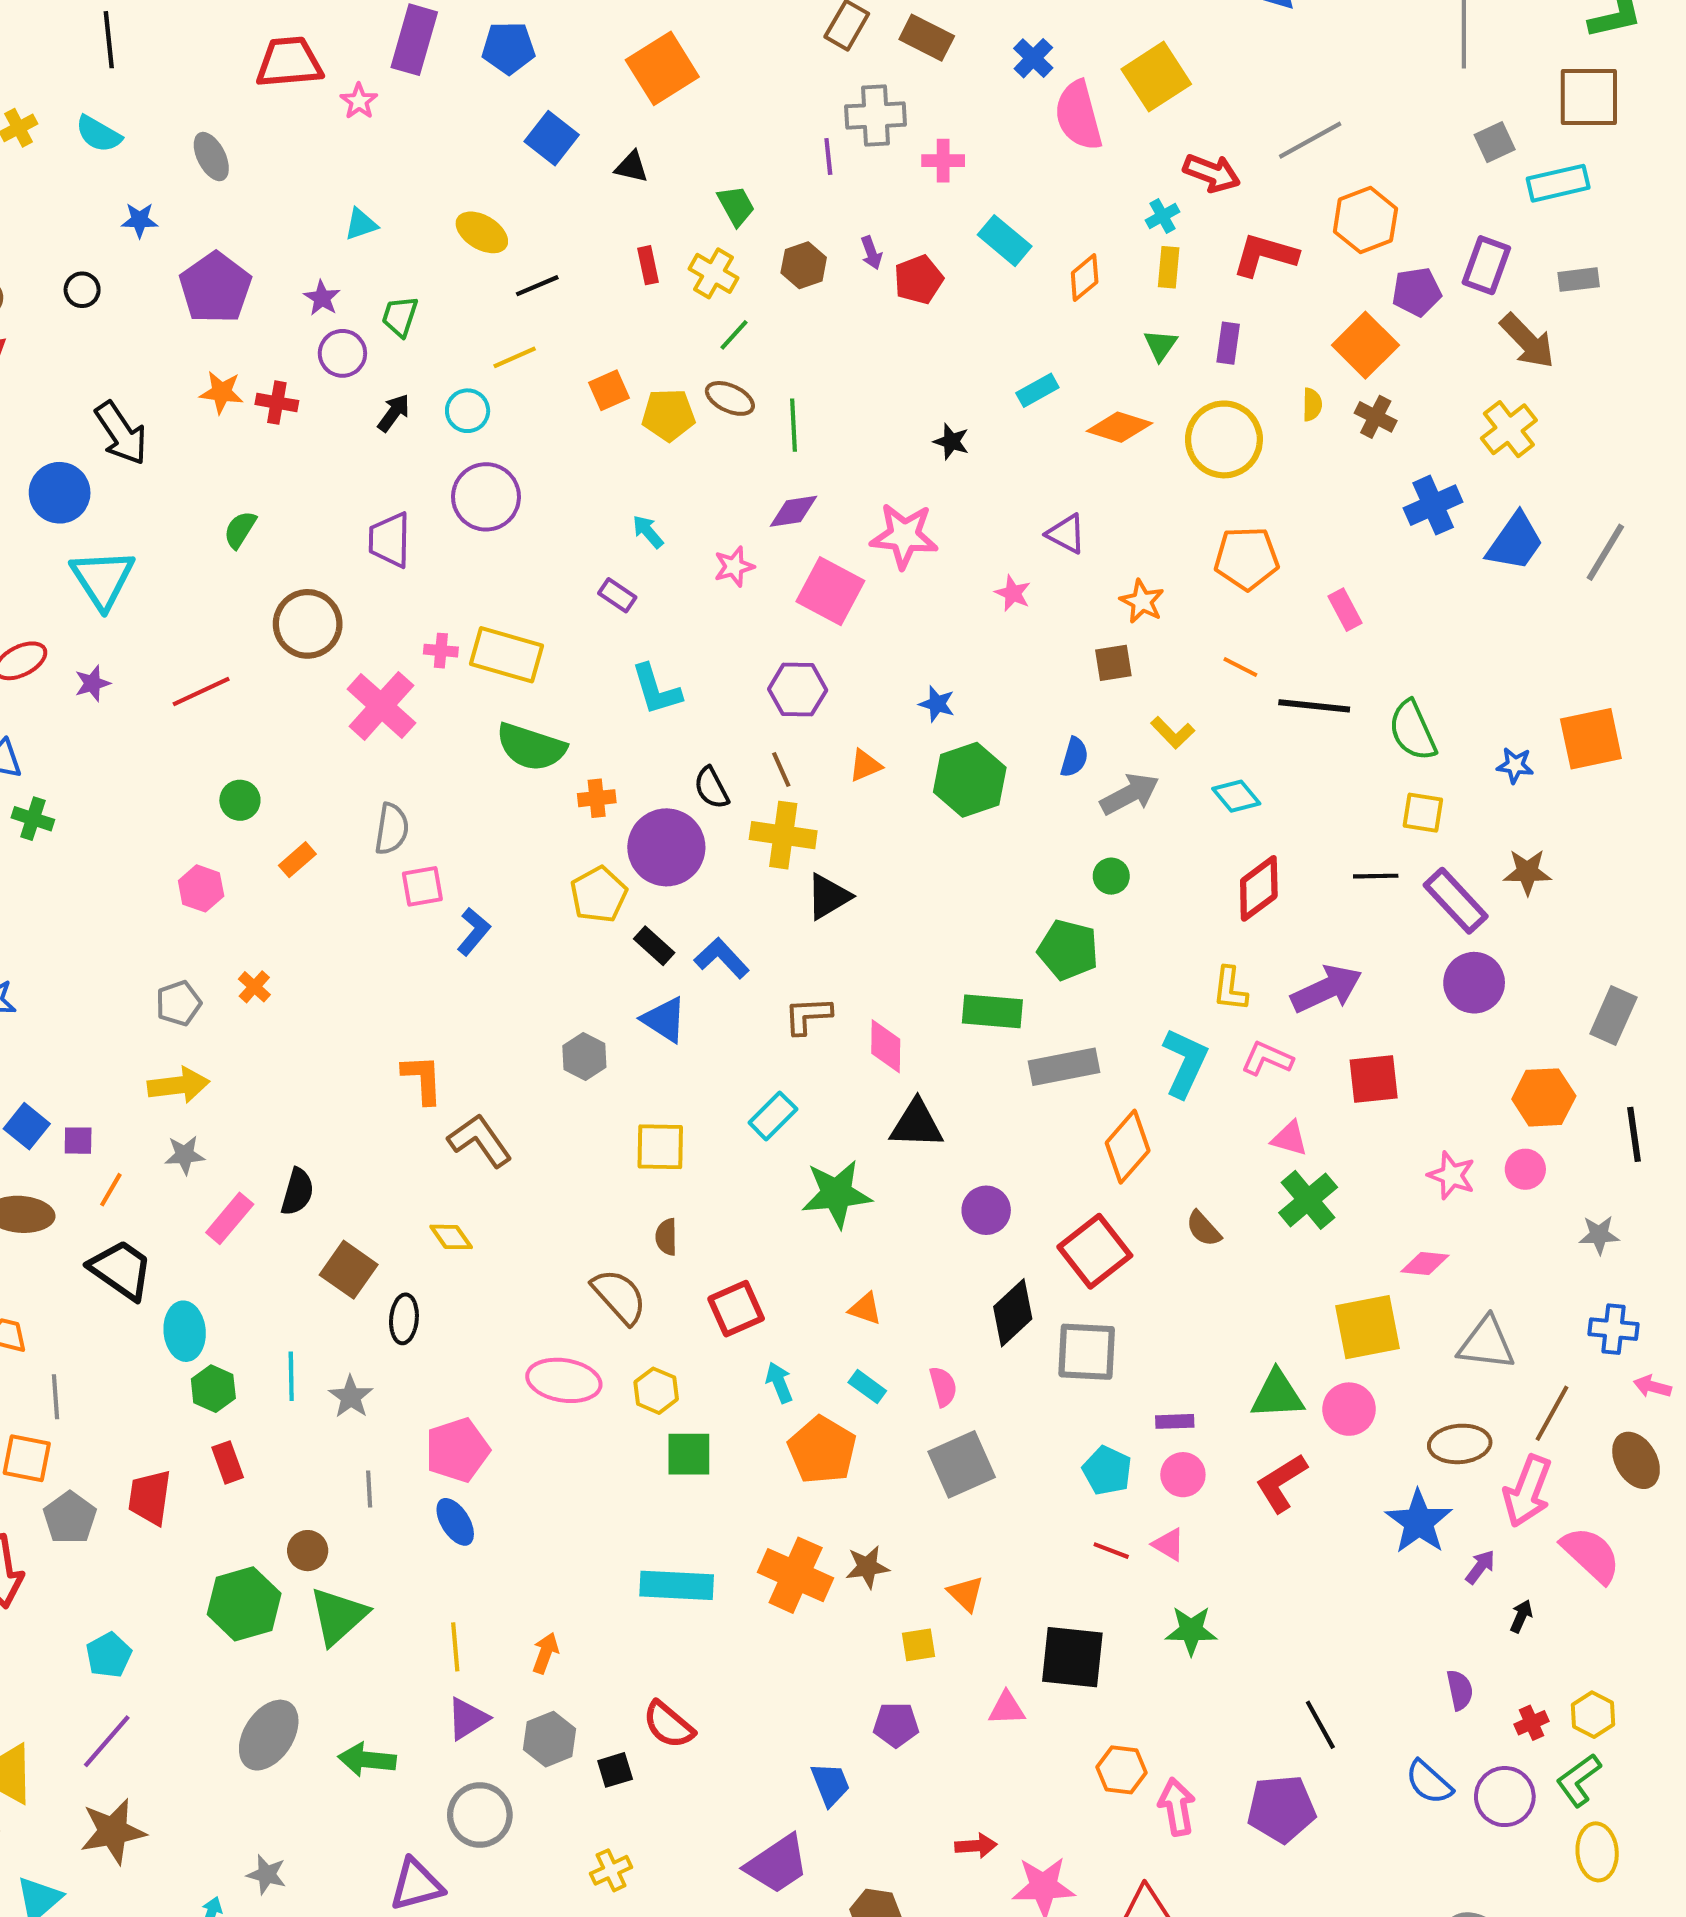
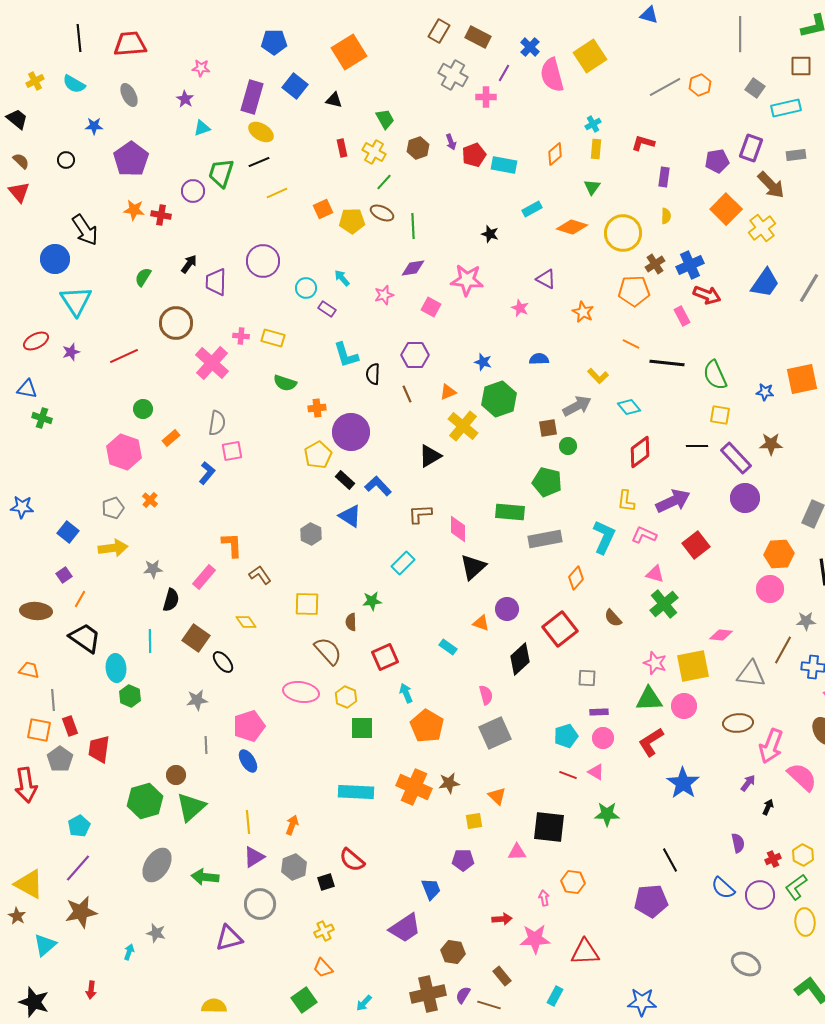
purple rectangle: (414, 40) -> (252, 97), moved
red trapezoid: (289, 62) -> (130, 44), moved
brown square: (1589, 97) -> (801, 66), size x0.7
pink star: (359, 101) -> (201, 68), turned -30
gray cross: (875, 116) -> (453, 75), turned 32
gray square: (1495, 142) -> (755, 88), turned -30
purple line: (828, 157) -> (504, 73), moved, turned 36
red arrow: (1212, 173) -> (707, 295), moved
orange hexagon: (1365, 220) -> (700, 85), moved, size x0.7
cyan rectangle: (1005, 241) -> (504, 165), moved, turned -30
red L-shape: (1265, 255) -> (643, 143), size x0.7
black line: (537, 286) -> (259, 162), moved
purple star: (322, 298) -> (185, 99), moved
green trapezoid: (400, 316) -> (221, 173), size x1.4
purple rectangle: (1228, 343) -> (664, 177), moved
orange square: (1365, 345) -> (726, 209), moved
cyan circle: (468, 411) -> (306, 288), moved
black arrow: (394, 413) -> (189, 264), moved
brown cross: (1376, 417) -> (655, 264), moved, turned 30
blue cross: (1433, 505) -> (690, 265), moved
pink square: (830, 591) -> (431, 307), size x0.6
yellow rectangle: (506, 655) -> (273, 338), size x0.7
brown square: (1113, 663) -> (548, 428), moved
green semicircle: (531, 747) -> (285, 383), size x0.7
blue semicircle: (1074, 757) -> (539, 359), moved, turned -108
black semicircle: (711, 788) -> (373, 374), moved, turned 30
yellow cross: (783, 835) -> (463, 426), moved, turned 32
pink hexagon: (201, 888) -> (124, 452), size x1.6
blue L-shape: (474, 931) -> (207, 473), moved
red square: (1374, 1079) -> (696, 545), turned -32
black triangle: (916, 1124) -> (473, 567), turned -44
blue square: (27, 1126) -> (68, 532), moved
purple square: (78, 1141) -> (64, 575), turned -35
brown L-shape: (480, 1141) -> (260, 575), size x0.7
yellow square: (660, 1147) -> (307, 604), moved
orange diamond: (1128, 1147) -> (576, 578), size x0.7
gray star: (185, 1155) -> (153, 569), moved
pink circle: (1525, 1169) -> (770, 589), size x1.4
pink star: (1452, 1175) -> (655, 663), moved
green star: (837, 1194) -> (372, 601), moved, size x0.6
pink rectangle: (230, 1218) -> (204, 577), moved
orange triangle: (865, 1309) -> (481, 623), moved
black ellipse: (404, 1319) -> (223, 662), turned -45
gray square: (1087, 1352) -> (587, 678), moved, size x0.6
cyan line: (291, 1376) -> (150, 641), moved
cyan rectangle: (867, 1387) -> (448, 647), moved
gray star: (351, 1397) -> (197, 700), turned 30
brown line: (1552, 1413) -> (783, 650), moved
red rectangle: (228, 1462) -> (70, 726), moved
cyan pentagon: (1107, 1471) -> (566, 736), turned 30
blue star: (1419, 1522) -> (683, 783), moved
pink arrow: (1177, 1807) -> (544, 898), moved, size x0.6

